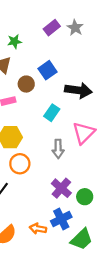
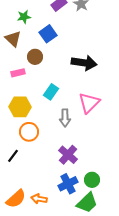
blue square: (47, 70) -> (48, 34), moved
cyan rectangle: (52, 113) -> (51, 92), moved
green circle: (85, 197) -> (92, 180), moved
orange arrow: (38, 229) -> (39, 199), moved

